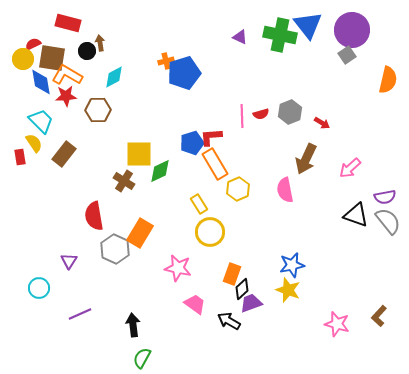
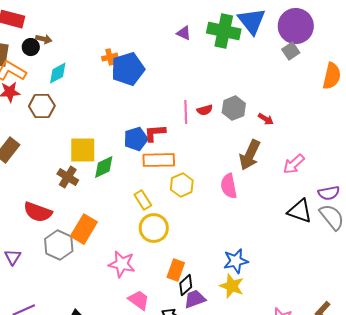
brown arrow: (100, 43) -> (44, 39), turned 112
orange rectangle: (215, 164) -> (159, 160), turned -60
red semicircle: (94, 216) -> (38, 212), turned -60

